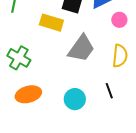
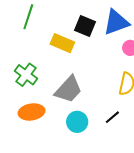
gray trapezoid: (81, 48) -> (68, 89), moved
black line: (109, 91) -> (112, 117), turned 63

